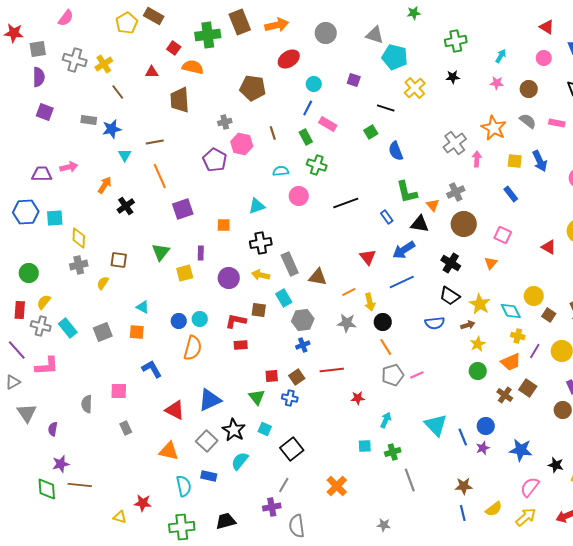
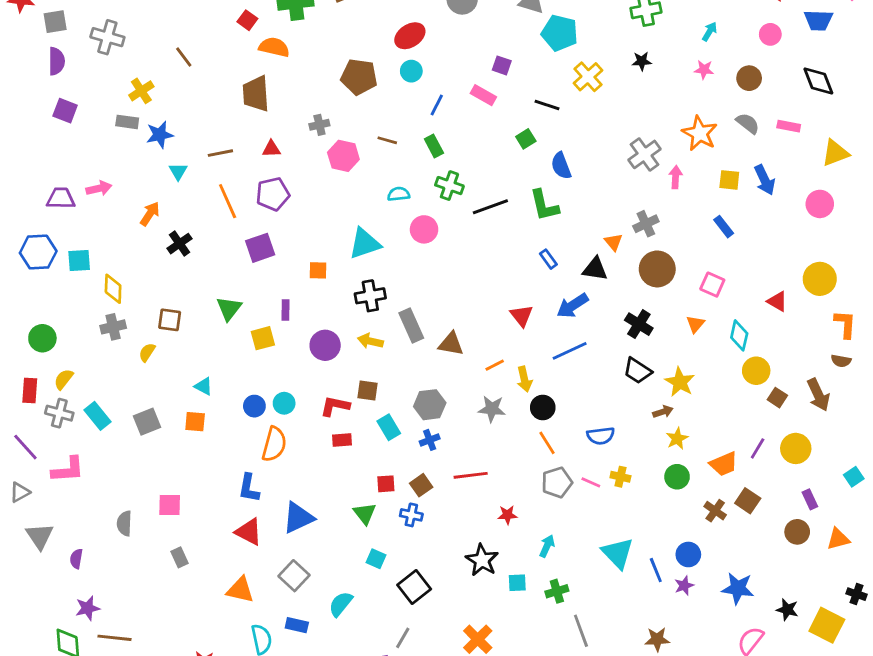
yellow cross: (104, 64) -> (141, 91), moved
red triangle: (152, 72) -> (271, 149), moved
cyan circle: (314, 84) -> (411, 71), moved
brown line: (118, 92) -> (184, 57), moved
pink rectangle: (328, 124) -> (483, 95), moved
brown line: (273, 133) -> (387, 140), turned -56
purple pentagon: (215, 160) -> (273, 194), moved, turned 30
green L-shape: (407, 192) -> (544, 205), moved
black line: (346, 203) -> (490, 207), moved
cyan triangle: (257, 206) -> (365, 244), size x1.4
cyan rectangle: (284, 298) -> (389, 427), moved
cyan diamond: (511, 311) -> (739, 335), moved, turned 40
blue semicircle: (435, 323) -> (601, 436), moved
yellow cross: (518, 336) -> (620, 477), moved
blue L-shape: (152, 369) -> (249, 488), moved, turned -140
pink line: (417, 375) -> (591, 482), turned 48
black star: (234, 430) -> (482, 560), moved

